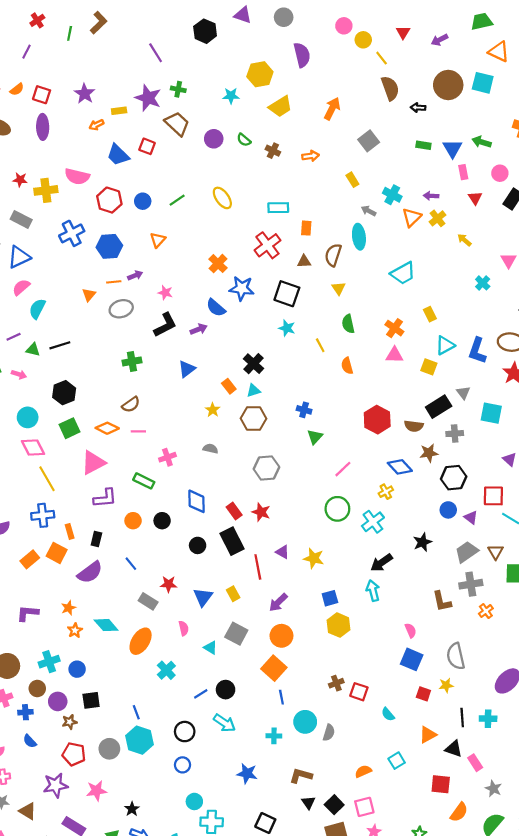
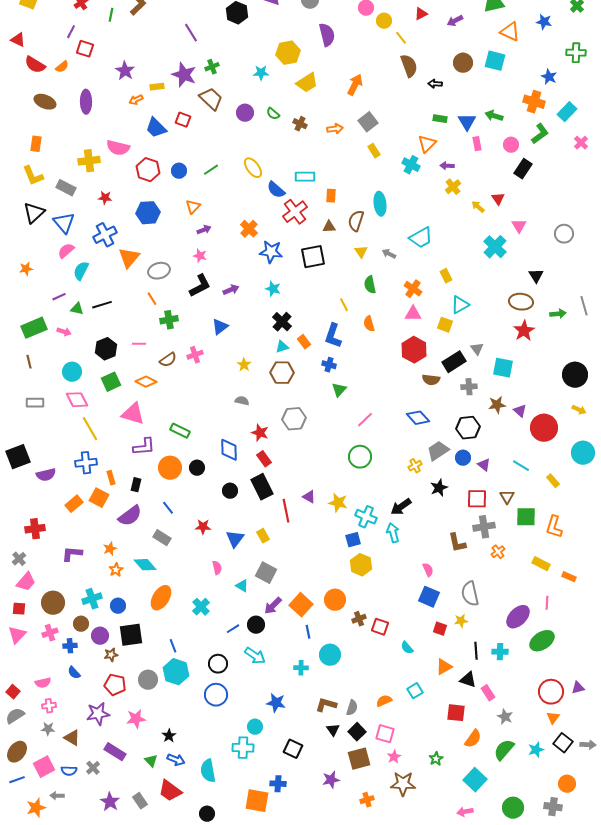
red triangle: (403, 32) -> (421, 14), turned 32
brown circle: (448, 85) -> (463, 63), size x0.7
green cross: (178, 89) -> (212, 67), turned -32
red square: (42, 95) -> (85, 49), moved
gray square: (369, 141) -> (368, 122), moved
red star: (20, 180) -> (105, 198), moved
red triangle: (475, 198) -> (498, 199), moved
gray arrow: (369, 211) -> (389, 254), moved
orange triangle: (412, 217) -> (427, 144), moved
blue cross: (72, 233) -> (105, 235), moved
blue triangle: (19, 257) -> (64, 223), turned -45
purple arrow: (135, 275) -> (204, 230), moved
orange line: (114, 282) -> (152, 299), moved, turned 64
cyan cross: (483, 283) -> (495, 247), size x1.6
black square: (287, 294) -> (313, 257), turned -30
orange triangle: (89, 295) -> (129, 258), size x1.6
blue semicircle: (216, 308) -> (276, 190), moved
cyan star: (287, 328) -> (273, 289), moved
blue L-shape: (477, 351) -> (333, 336), moved
orange rectangle: (229, 386) -> (304, 342), moved
red hexagon: (377, 420) -> (414, 350), moved
pink line: (138, 431) -> (139, 344), moved
brown star: (429, 453) -> (497, 405), moved
pink cross: (167, 457) -> (195, 355), moved
pink triangle: (93, 463) -> (133, 414), turned 45
yellow cross: (386, 492) -> (415, 466), moved
red square: (493, 496) -> (477, 499), moved
red star: (261, 512) -> (260, 433), moved
orange circle: (133, 521) -> (170, 468), size x1.5
cyan cross: (373, 522) -> (366, 517), moved, turned -30
gray trapezoid: (467, 552) -> (438, 451), moved
gray rectangle: (148, 601) -> (162, 538), moved
purple arrow: (278, 602) -> (273, 606), moved
orange circle: (281, 636) -> (335, 600), moved
orange ellipse: (141, 641) -> (161, 598), moved
black square: (91, 700) -> (131, 635), size x1.4
gray semicircle: (329, 733) -> (352, 708), moved
blue circle: (183, 765) -> (216, 695), size x1.5
cyan circle: (194, 801) -> (255, 727), moved
pink square: (364, 807) -> (385, 734), turned 30

